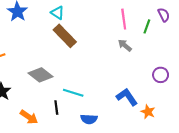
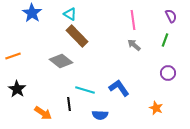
green line: (147, 26) -> (165, 40), moved
gray diamond: (41, 75) -> (61, 61), moved
blue L-shape: (127, 97) -> (119, 88), moved

